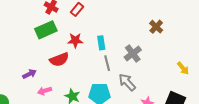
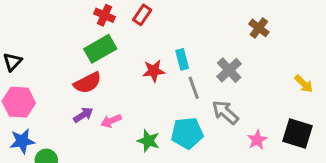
red star: (75, 40) -> (154, 71), moved
red semicircle: (59, 60) -> (87, 83), moved
pink arrow: (45, 91) -> (111, 121), moved

